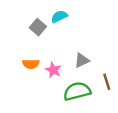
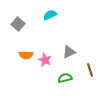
gray square: (38, 27) -> (18, 24), moved
green semicircle: (77, 91) -> (65, 78), size x0.6

